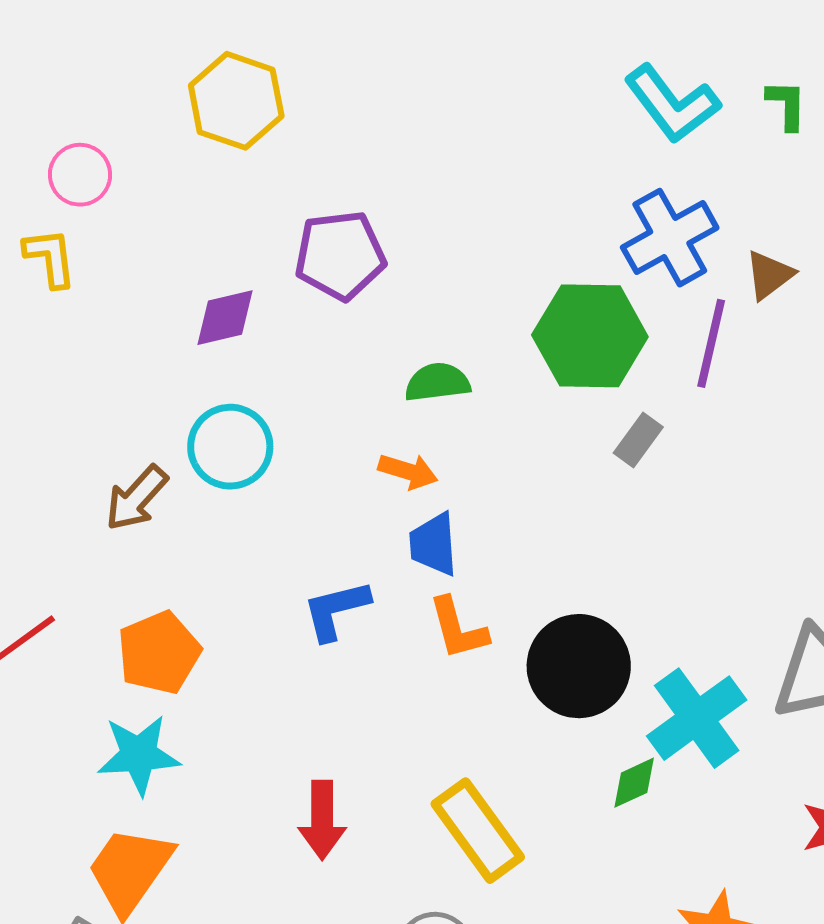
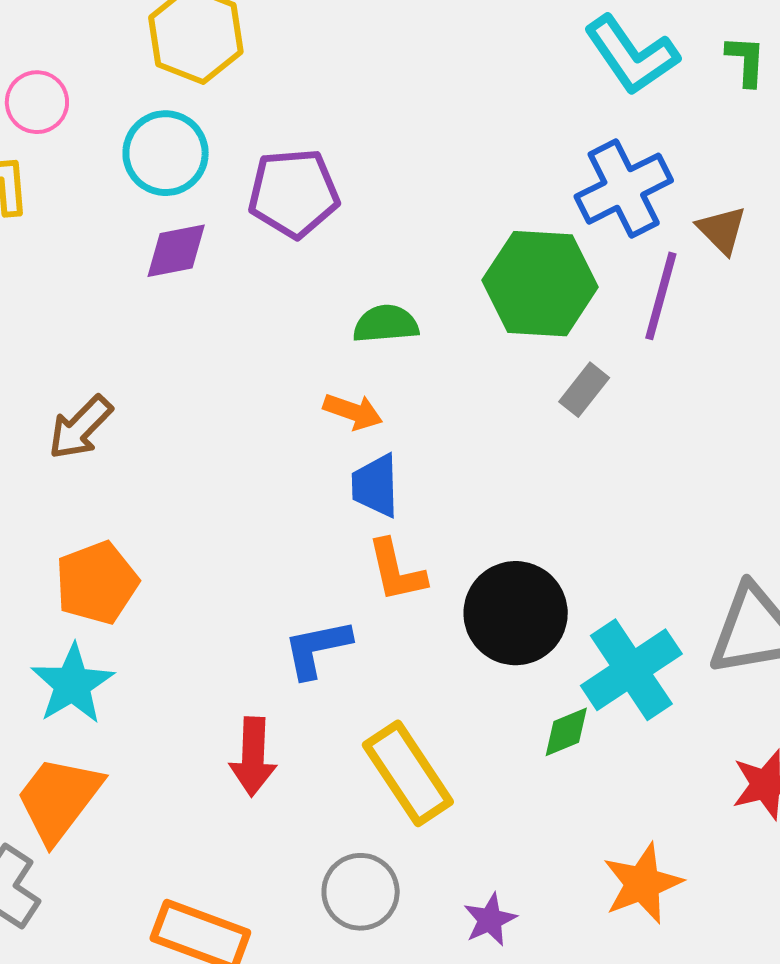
brown triangle: (769, 275) -> (722, 230), turned -40
cyan circle: (230, 447) -> (166, 153), moved
blue L-shape: (336, 610) -> (317, 649), moved
cyan star: (139, 755) -> (72, 684), turned -30

